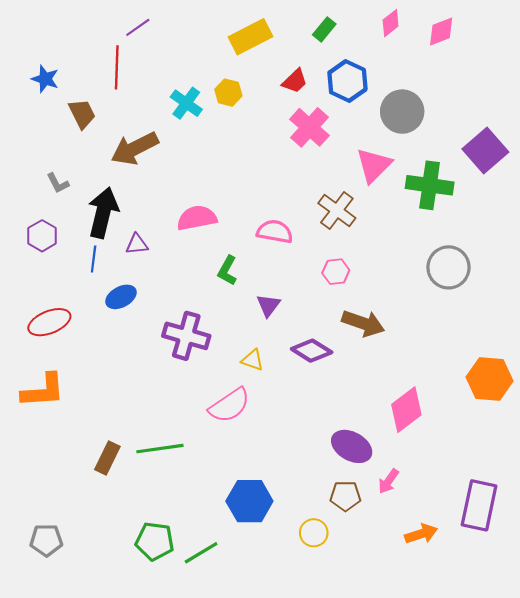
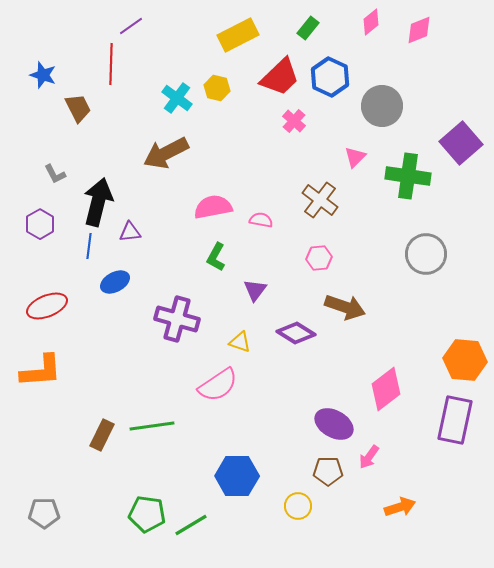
red trapezoid: (295, 81) -> (280, 77), size x1.6
pink cross: (309, 127) -> (294, 121), size x0.6
brown arrow: (135, 148) -> (166, 153), moved
pink triangle: (374, 165) -> (355, 157), size x0.6
pink semicircle: (197, 218) -> (213, 207), moved
pink semicircle: (275, 232) -> (261, 220), size x0.7
purple rectangle: (479, 505) -> (455, 420), moved

